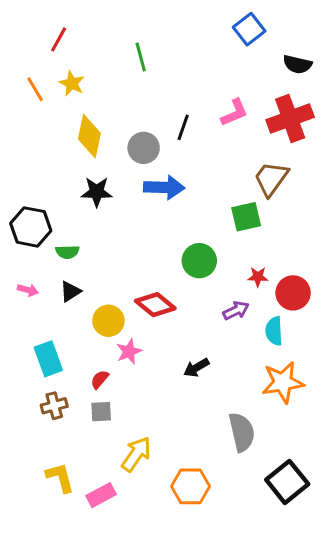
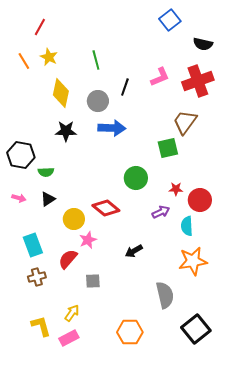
green line: (141, 57) -> (96, 60), moved
red semicircle: (100, 379) -> (68, 259), size x1.5
gray square: (101, 412) -> (93, 281), moved
yellow arrow: (136, 454) -> (72, 313), moved, size x0.7

